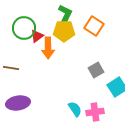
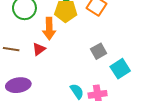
red triangle: (37, 36) -> (39, 49), moved

